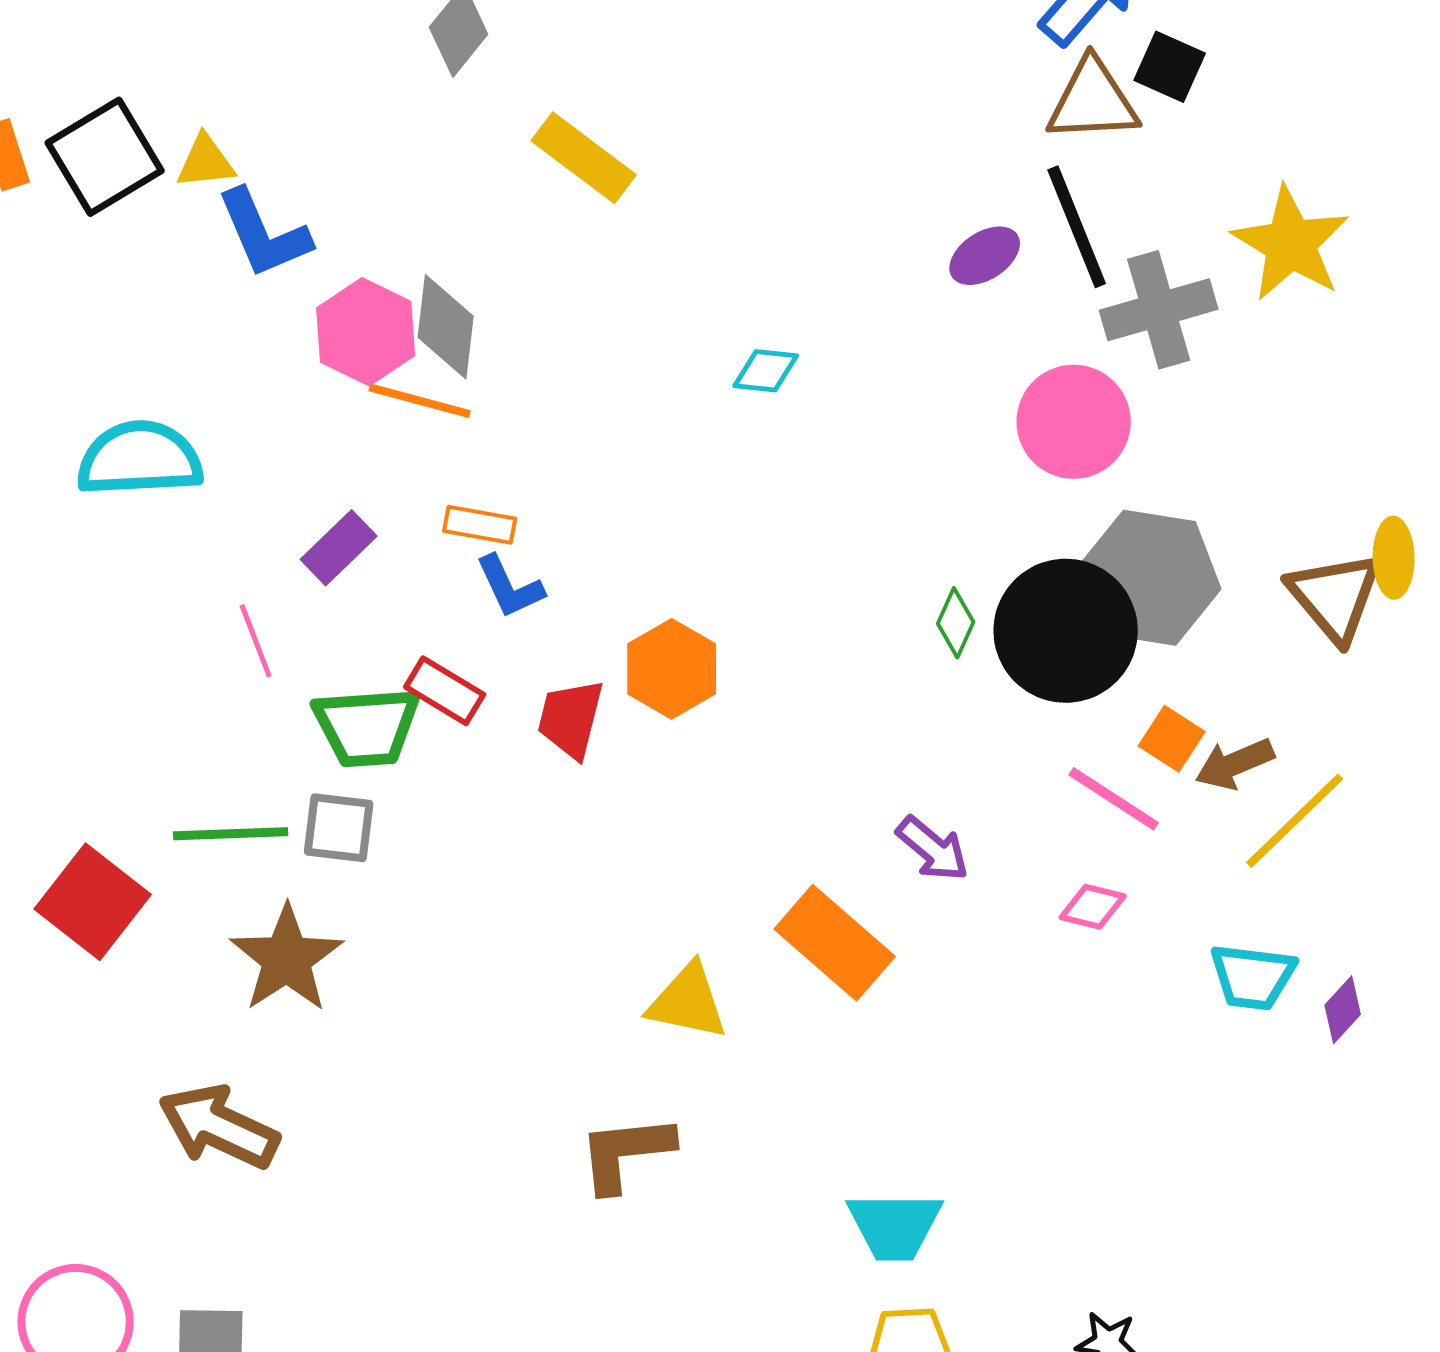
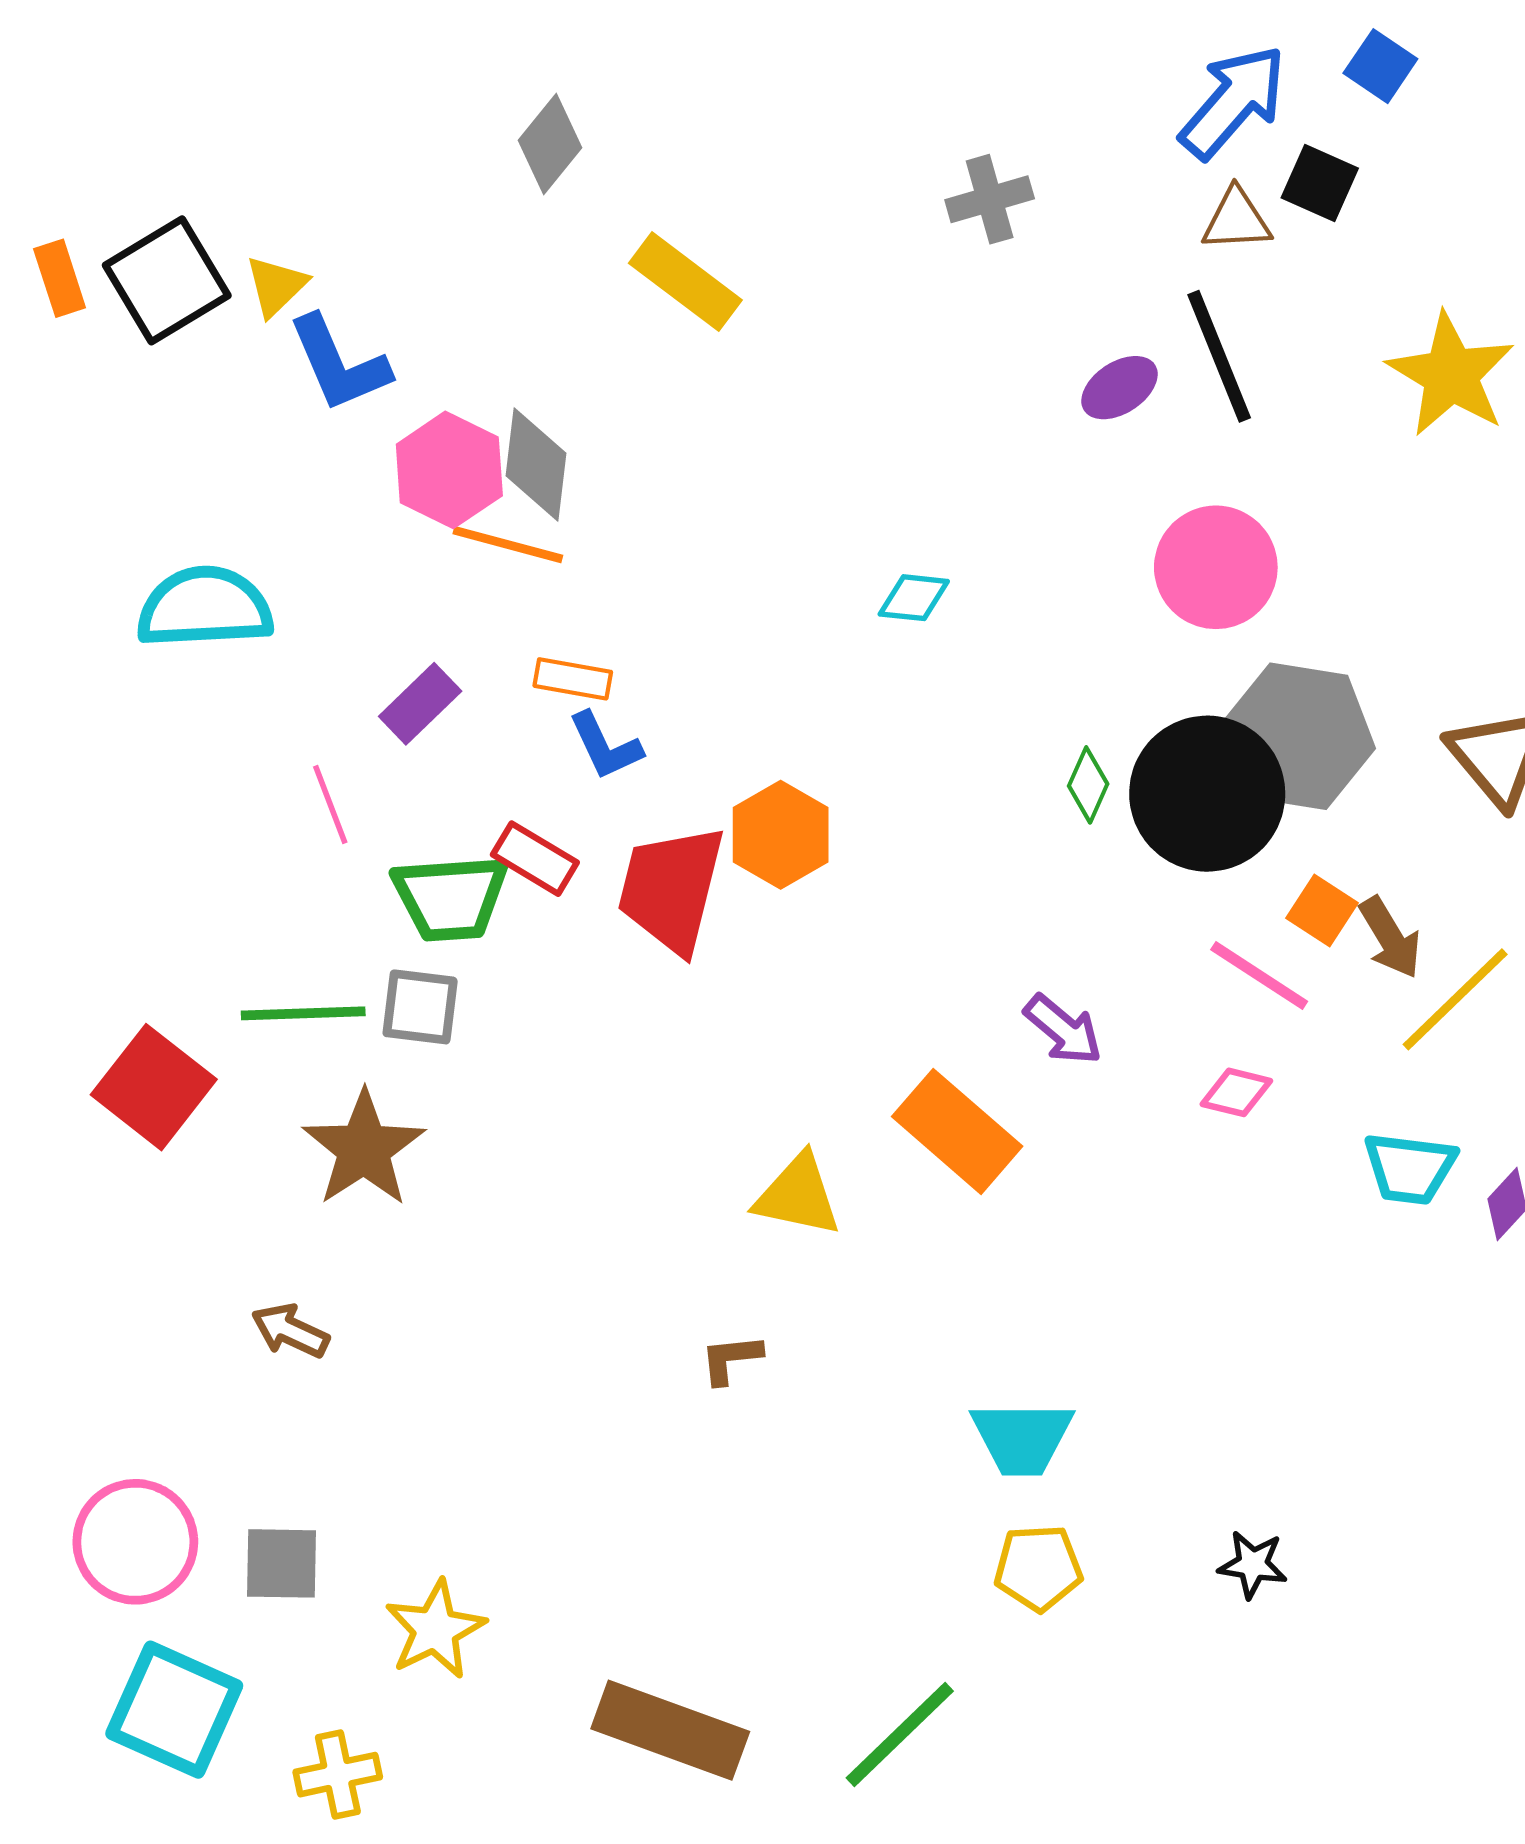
brown triangle: (1093, 101) -> (1236, 220), size x0.7
yellow triangle: (206, 162) -> (276, 286), turned -38
gray cross: (1159, 310) -> (990, 199), moved, size x0.7
cyan diamond: (766, 371) -> (914, 598), moved
red trapezoid: (571, 719) -> (671, 889), size x1.5
brown arrow: (1235, 764) -> (1390, 938), turned -98
brown arrow: (219, 1127) -> (290, 1331), size x0.6
brown L-shape: (626, 1153) -> (731, 1359), size x0.6

